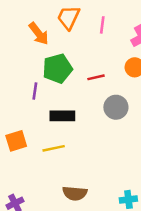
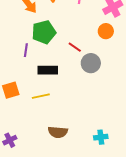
red line: (96, 77) -> (75, 47), moved, turned 48

